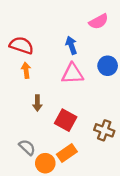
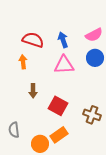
pink semicircle: (99, 22) -> (94, 35), moved
red semicircle: (21, 45) -> (33, 40), moved
gray semicircle: (27, 147) -> (14, 130), moved, turned -140

